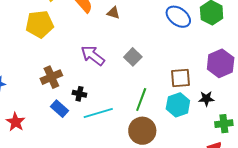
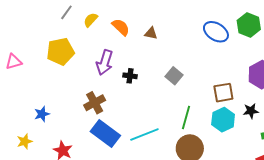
yellow pentagon: (40, 24) -> (60, 52), moved
purple arrow: (93, 56) -> (105, 62), moved, turned -105
black cross: (79, 94) -> (130, 76), moved
blue rectangle: (59, 109) -> (105, 133), size x1.6

